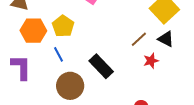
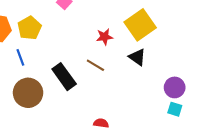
brown line: (139, 39) -> (95, 65), moved, turned 66
red star: (151, 61) -> (104, 37), moved

